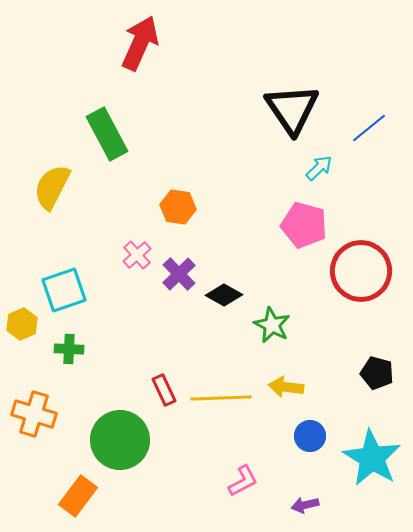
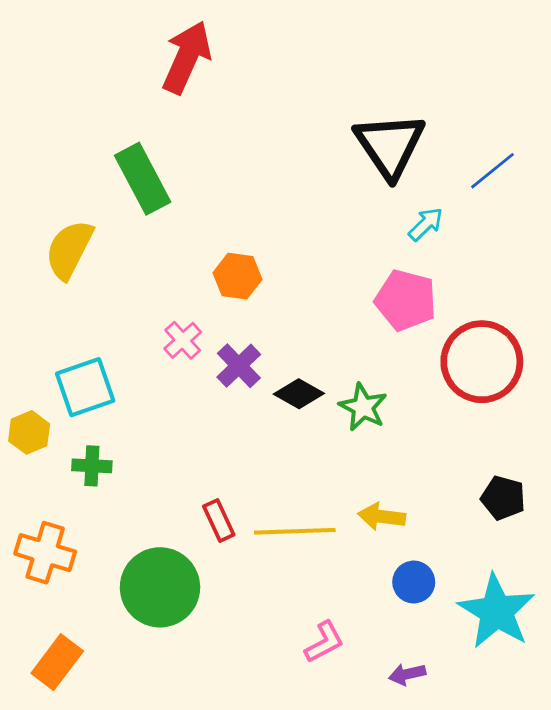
green star: (272, 325) -> (363, 407), moved
orange rectangle: (78, 496) -> (57, 662), moved

